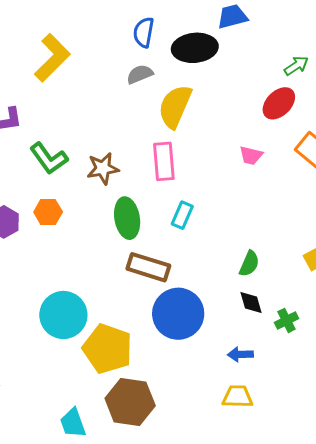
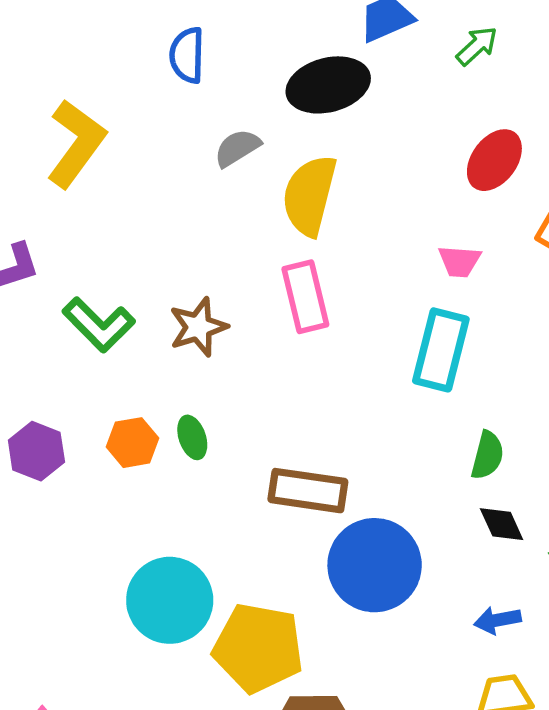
blue semicircle: (144, 32) -> (187, 55), moved
green arrow: (296, 66) -> (477, 46), moved
orange hexagon: (48, 212) -> (133, 443), moved
cyan rectangle: (182, 215) -> (441, 350), moved, size x1.6
green ellipse: (127, 218) -> (192, 437), moved, size x0.6

